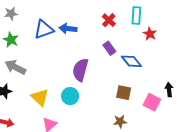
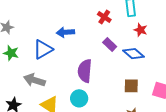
blue triangle: (44, 30) -> (43, 49), moved
red star: (150, 34) -> (141, 30), moved
gray arrow: (15, 67) -> (34, 80), moved

